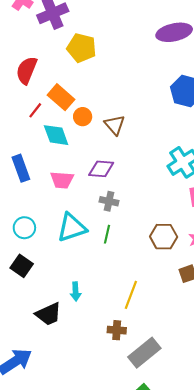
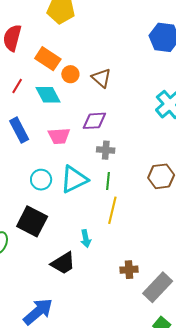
red line: (35, 110) -> (17, 86), moved
cyan circle: (24, 228) -> (41, 180), moved
black square: (22, 266) -> (32, 221), size x1.4
yellow line: (131, 295) -> (112, 210), moved

